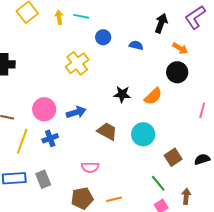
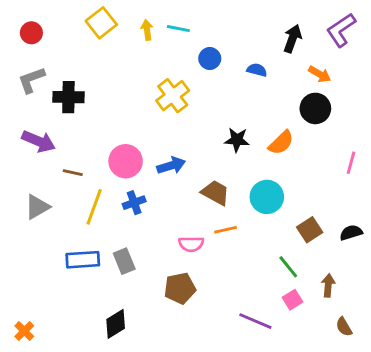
orange line: (114, 199) -> (225, 230), moved

